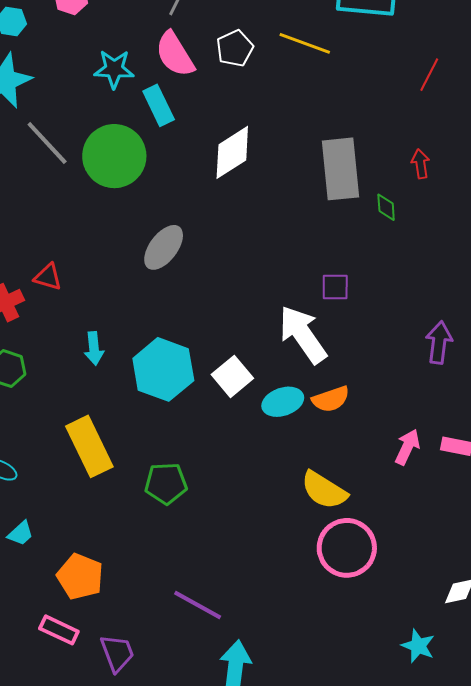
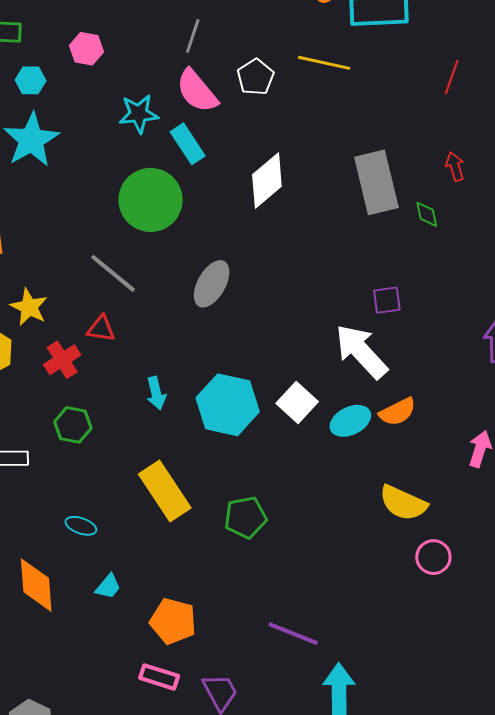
gray line: (47, 143) -> (113, 273), moved
pink circle: (347, 548) -> (433, 557), size x0.6

